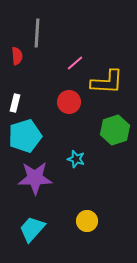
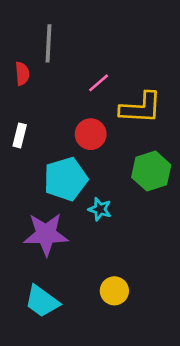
cyan pentagon: (25, 136) -> (66, 179), moved
cyan trapezoid: (32, 229) -> (42, 301), turned -96

